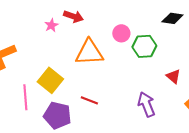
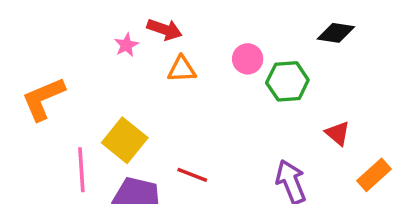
orange triangle: (89, 52) -> (182, 69), moved, size x0.6

